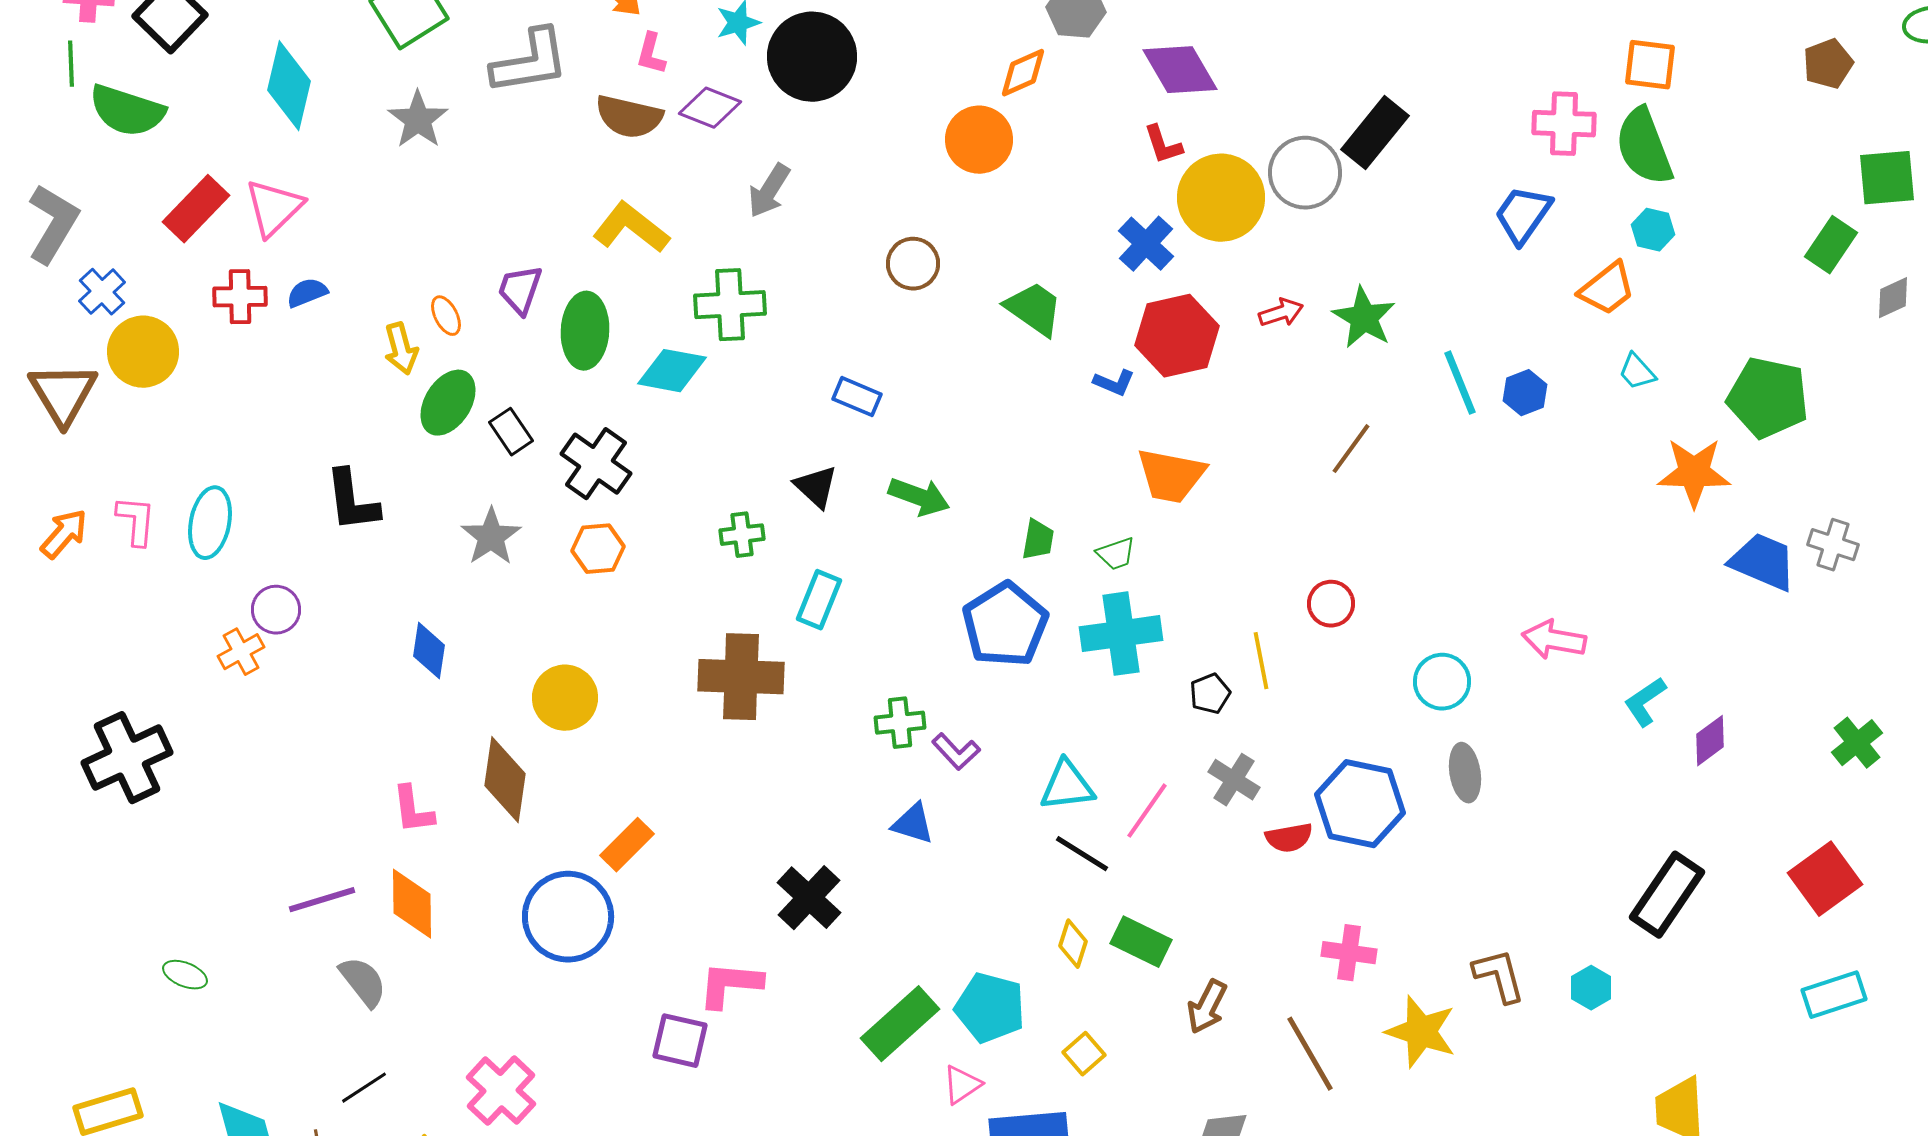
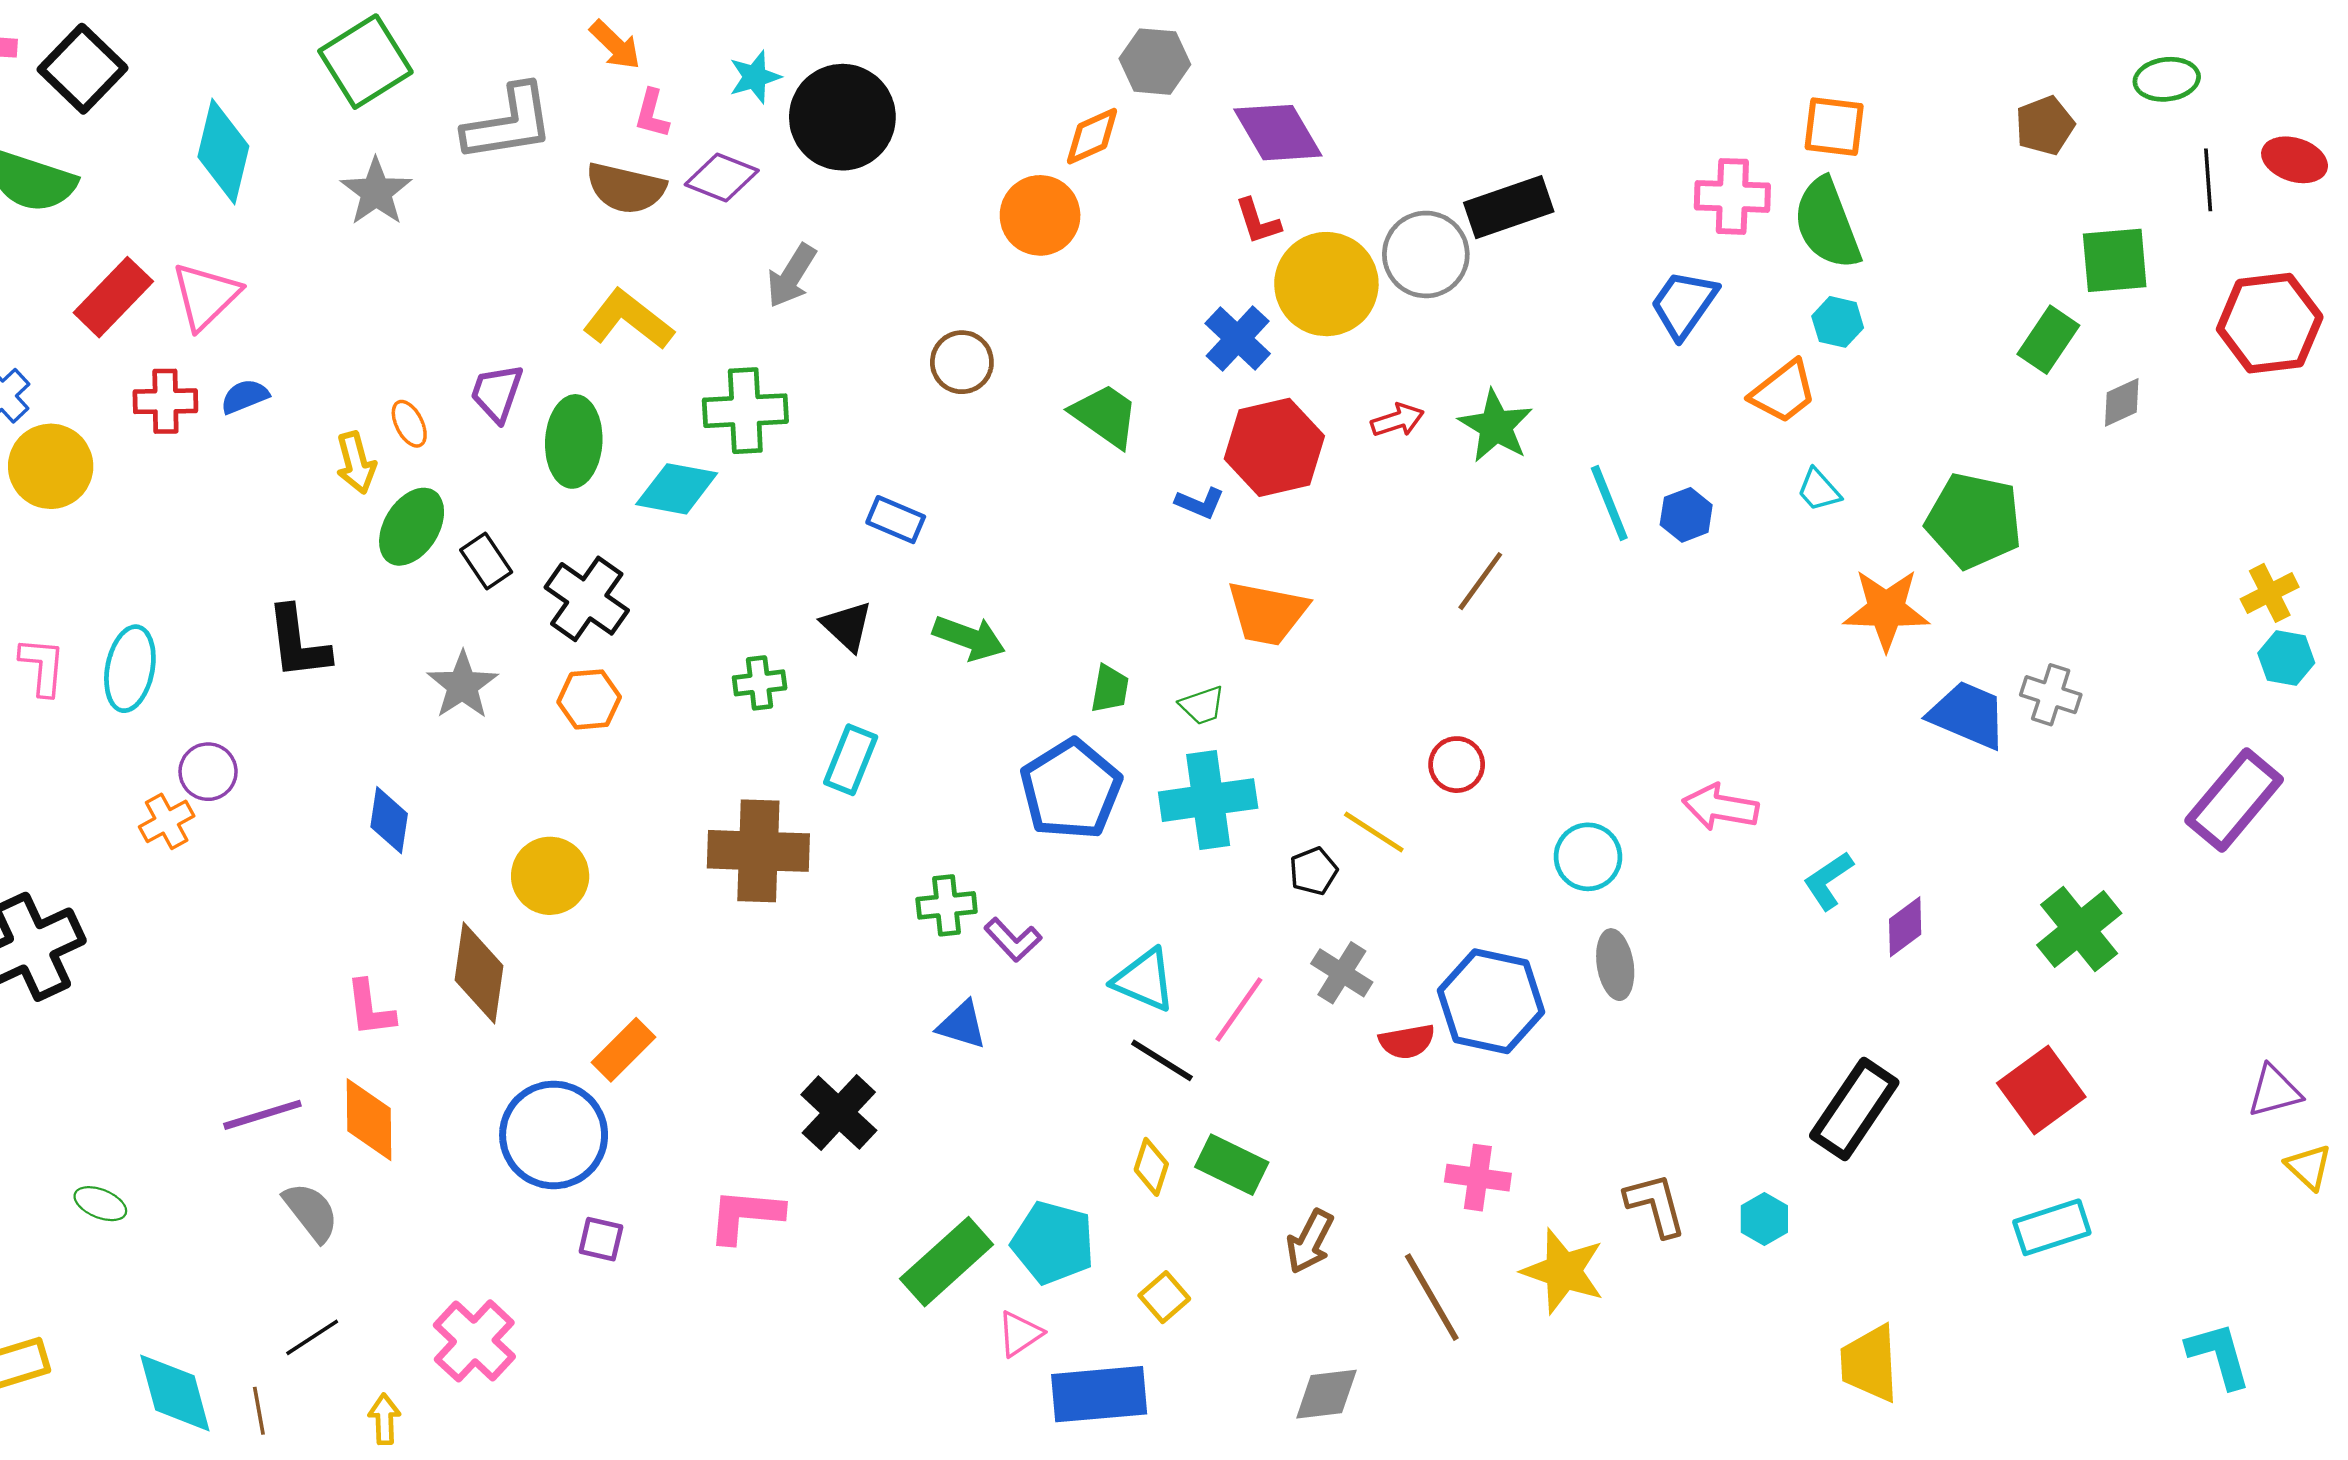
black rectangle: (1375, 133) -> (1509, 207), turned 32
yellow line: (1261, 661) -> (1374, 832), turned -46
green cross: (1857, 743) -> (2079, 929), size x1.4
cyan triangle: (1067, 786) -> (1144, 980), turned 30
purple square: (680, 1041) -> (601, 1239), moved, size x0.7

